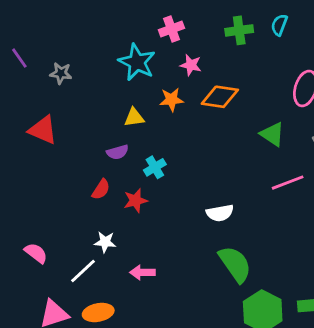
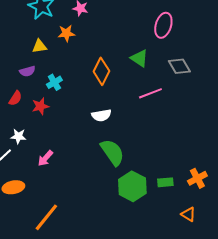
orange diamond: (220, 97) -> (101, 71), moved, turned -72
pink arrow: (142, 272) -> (45, 158), turned -48

